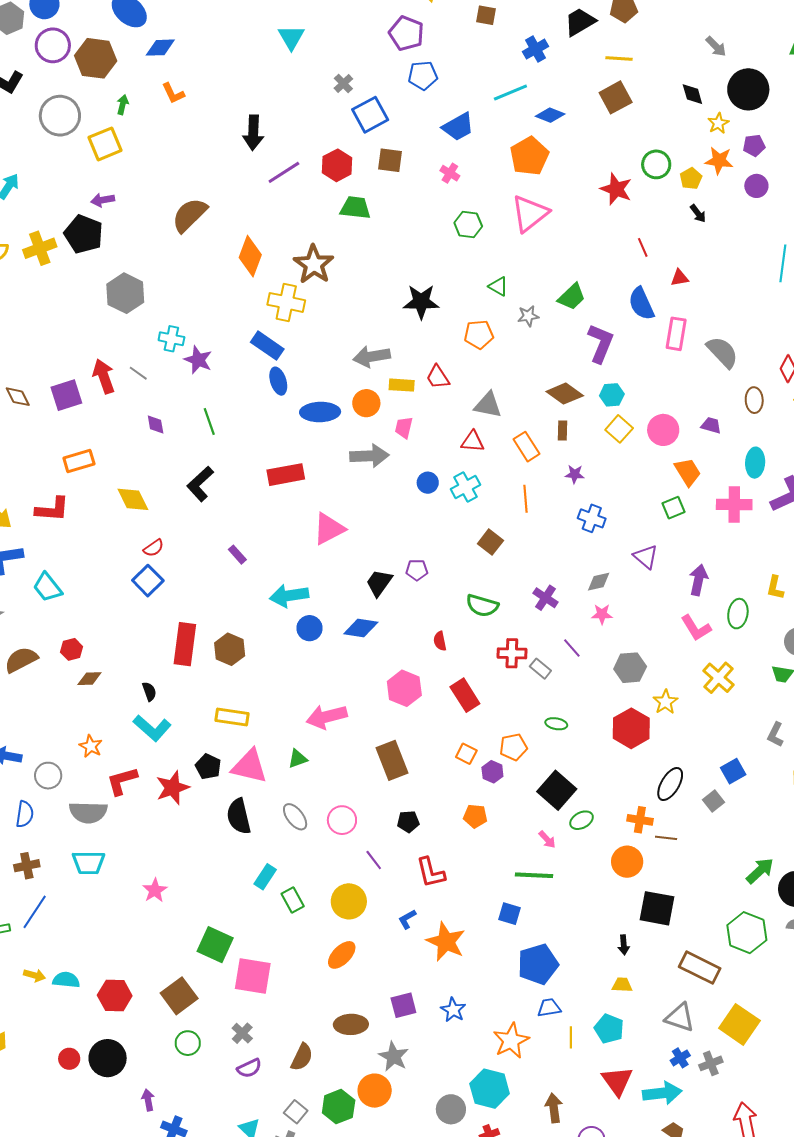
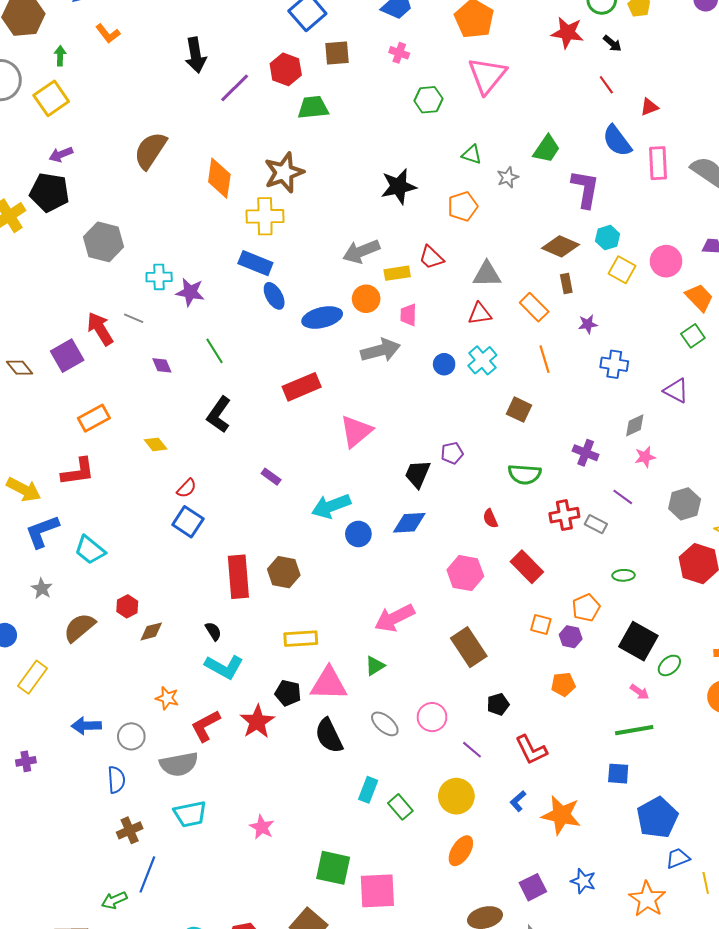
black arrow: (698, 213) -> (612, 43), moved
brown star: (314, 264) -> (284, 173), turned 30
yellow diamond: (133, 499) -> (156, 444), size x0.7

